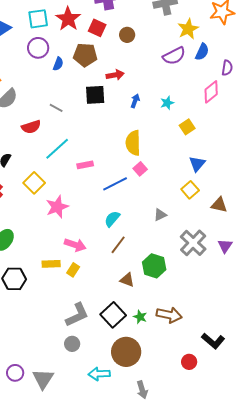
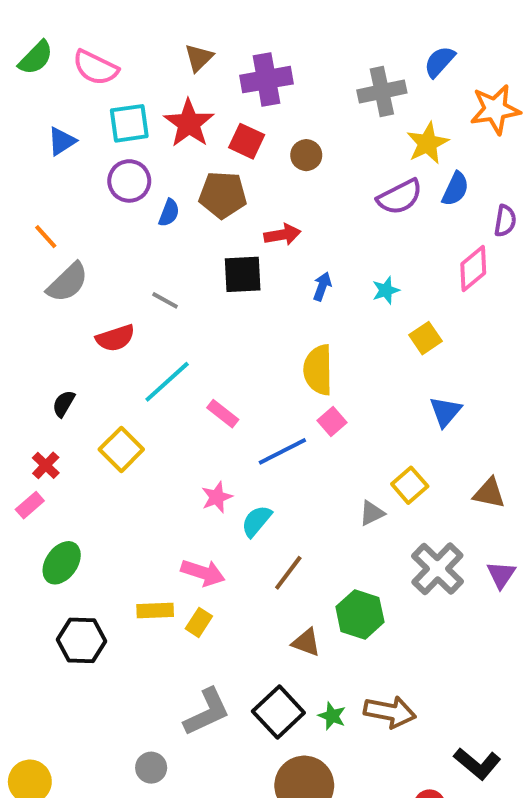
pink rectangle: (85, 165) -> (223, 414), turned 49
yellow square: (190, 190) -> (410, 485), moved
pink star: (57, 207) -> (217, 497), moved, size x0.7
cyan semicircle: (112, 219) -> (257, 521), moved
gray circle: (72, 344) -> (151, 768), moved

